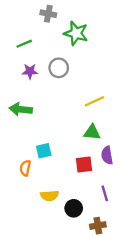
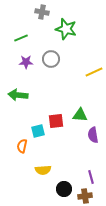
yellow line: (94, 101) -> (94, 72), moved
red square: (84, 165) -> (56, 121), moved
purple line: (105, 193) -> (91, 177), moved
black circle: (74, 208) -> (64, 189), moved

